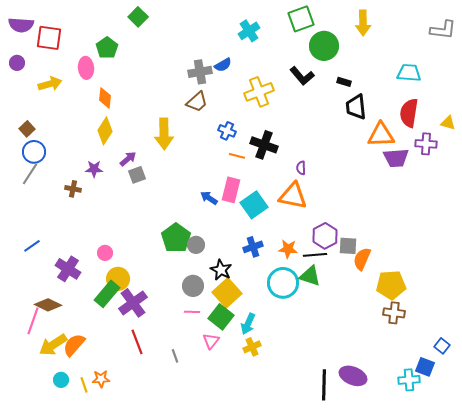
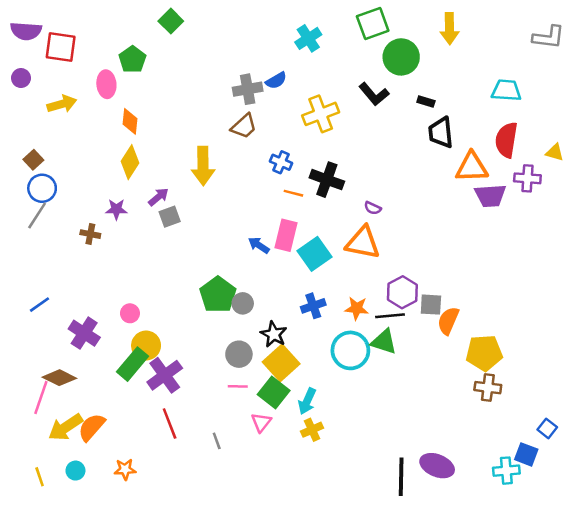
purple semicircle: (301, 168) -> (373, 208), turned -64
yellow line: (84, 385) -> (40, 477), moved

